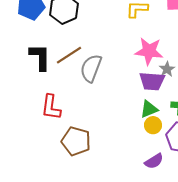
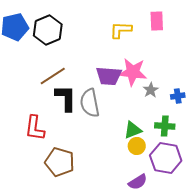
black L-shape: (40, 57) -> (66, 98), moved
gray semicircle: (91, 68) -> (90, 103), moved, turned -32
purple trapezoid: (152, 81) -> (109, 76), moved

